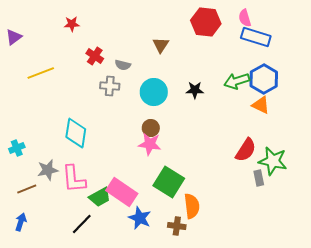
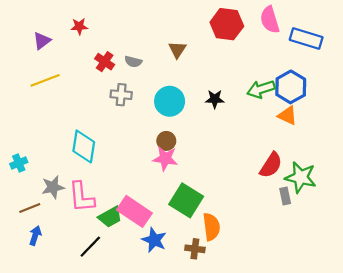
pink semicircle: (245, 18) -> (270, 20), size x1.4
purple triangle: (14, 37) -> (42, 41), moved
blue rectangle: (256, 37) -> (306, 38), moved
gray semicircle: (123, 65) -> (133, 62), moved
blue arrow: (21, 222) -> (35, 236), moved

